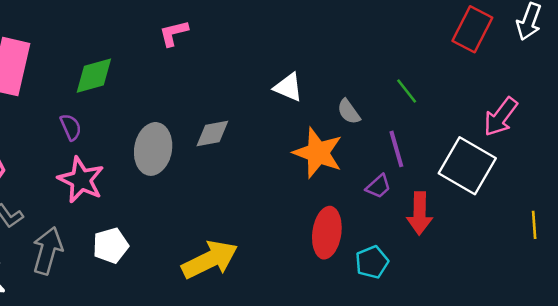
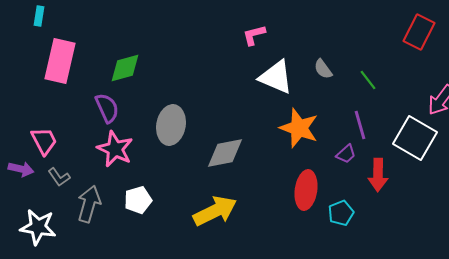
pink L-shape: (174, 33) -> (254, 35), moved
white triangle: (288, 87) -> (276, 77), size x1.5
gray semicircle: (349, 112) -> (323, 69), moved
purple semicircle: (71, 127) -> (107, 108), size x1.4
gray diamond: (212, 134) -> (225, 153), moved, size x1.4

